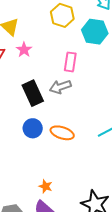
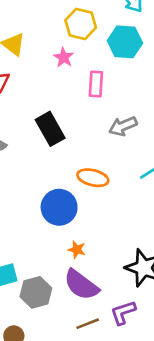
pink star: (24, 50) -> (64, 57), moved
gray arrow: (60, 87) -> (123, 126), moved
blue circle: (33, 128) -> (59, 207), moved, size x1.4

